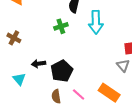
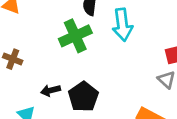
green cross: (61, 26) -> (75, 36), size x1.6

